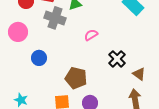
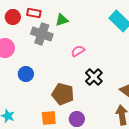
black cross: (117, 59) -> (94, 77), moved

